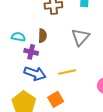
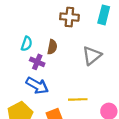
cyan semicircle: (18, 37) -> (27, 44), turned 88
yellow line: (67, 72) -> (78, 99), moved

